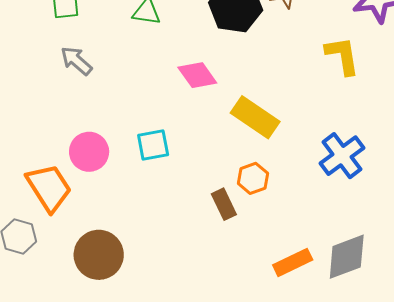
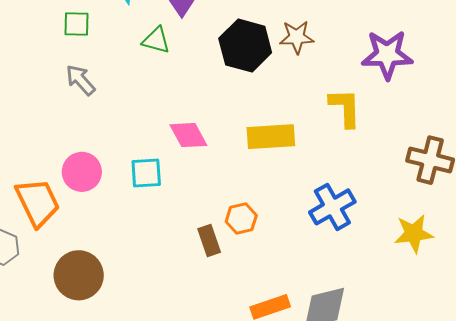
pink diamond: (197, 75) -> (188, 135), moved
yellow rectangle: (255, 117) -> (271, 137), moved, turned -45

